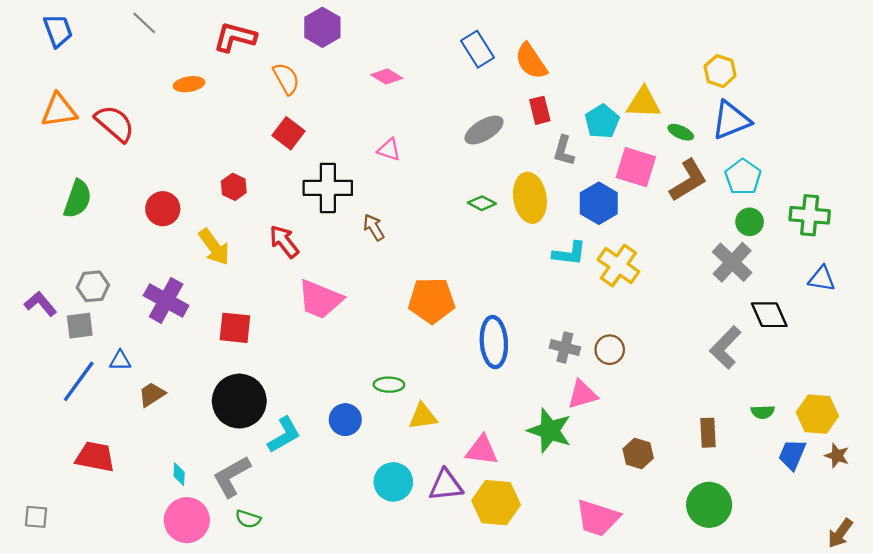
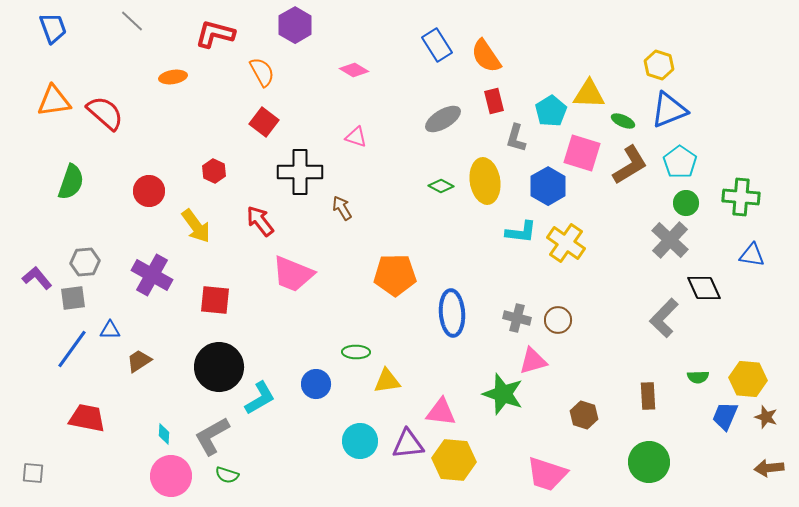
brown arrow: (840, 533) -> (769, 468), moved, turned 48

